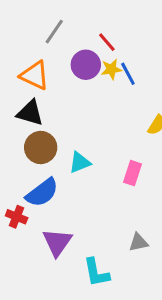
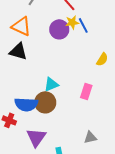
purple circle: (86, 65) -> (59, 29), moved
brown circle: (41, 148) -> (45, 102), moved
blue semicircle: (42, 193) -> (26, 104), turned 40

